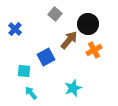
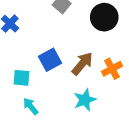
brown arrow: (69, 40) -> (82, 64), moved
orange cross: (94, 50) -> (112, 69), moved

